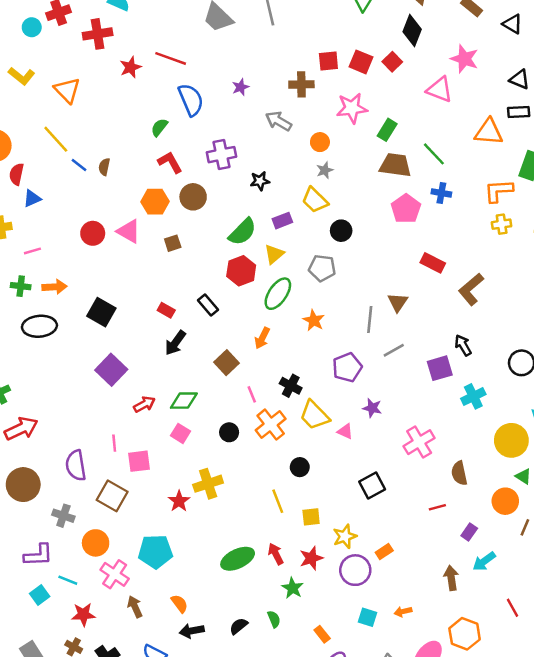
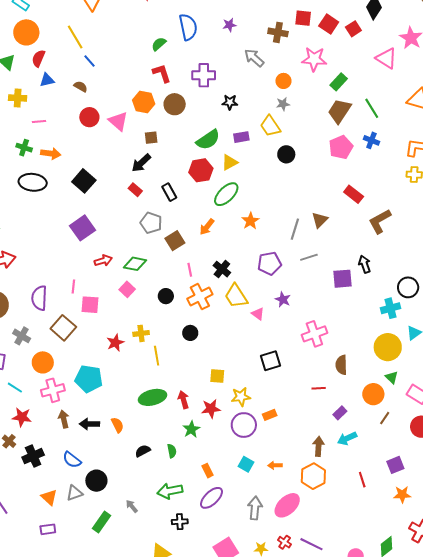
brown trapezoid: (395, 165) -> (339, 111), turned -76
brown semicircle: (104, 167) -> (81, 86), moved, turned 96
gray pentagon: (322, 268) -> (151, 223), moved
black arrow: (175, 343) -> (141, 163), moved
cyan cross: (473, 396) -> (391, 308), moved
black circle: (300, 467) -> (190, 333), moved
yellow cross: (208, 484) -> (141, 333), size x0.7
yellow line: (278, 501) -> (157, 356), moved
pink cross: (115, 574) -> (53, 390), turned 30
orange semicircle: (179, 604) -> (117, 425), moved
black arrow: (192, 631) -> (89, 424), moved
orange hexagon: (465, 634) -> (313, 476), moved

